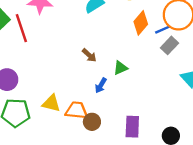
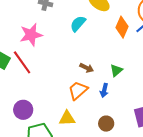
orange trapezoid: (77, 110) -> (78, 90), moved, turned -30

